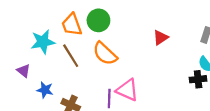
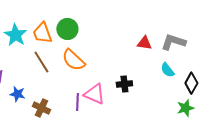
red triangle: (161, 37) -> (144, 43), moved, turned 42
cyan star: (43, 42) -> (15, 35), moved, turned -30
black cross: (198, 79) -> (124, 84), moved

